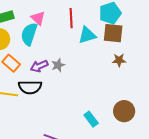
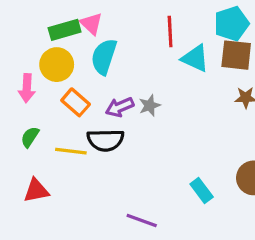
pink triangle: (38, 18) -> (91, 24), moved
cyan triangle: (87, 35) -> (195, 58), turned 42

